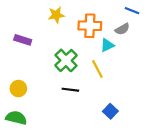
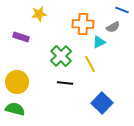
yellow star: (56, 15) -> (39, 14), moved
yellow circle: (18, 89) -> (17, 82), size x1.5
blue square: (110, 111) -> (102, 103), size x1.5

